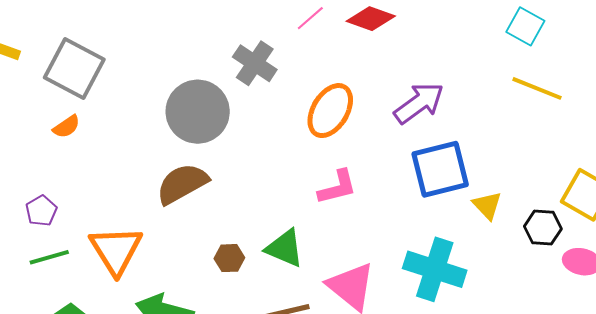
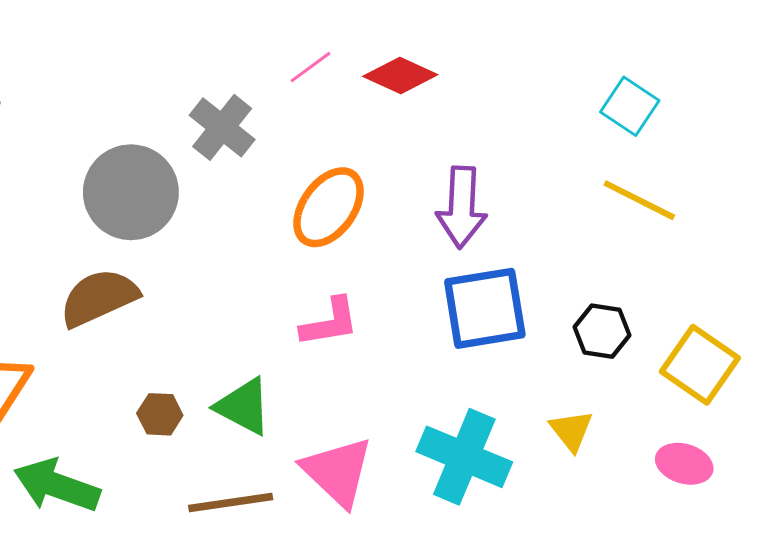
purple arrow: (419, 103) -> (462, 207), turned 124
yellow triangle: (487, 205) -> (571, 430), moved
black hexagon: (543, 228) -> (602, 331), moved

